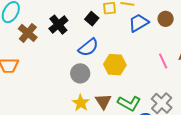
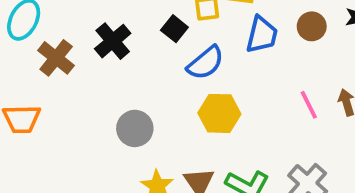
blue trapezoid: (139, 23) -> (262, 35), turned 135
blue semicircle: (88, 47) -> (205, 63), moved
gray circle: (80, 73) -> (135, 128), moved

